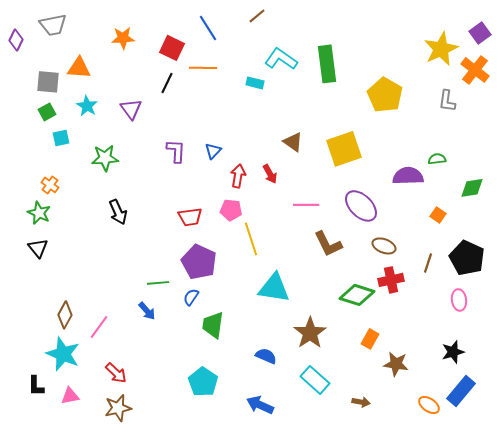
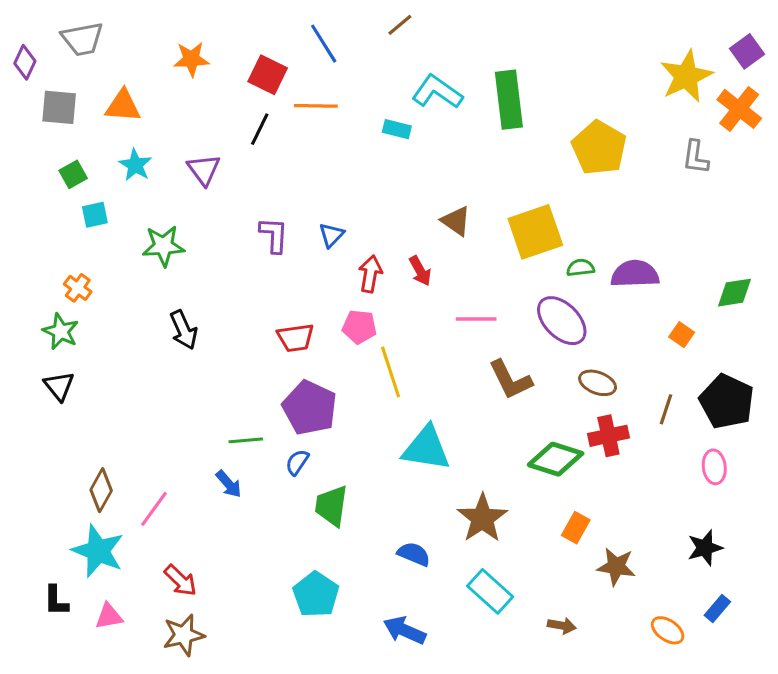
gray square: (48, 82) -> (59, 107), moved
green semicircle: (437, 159) -> (580, 268), moved
blue rectangle: (461, 391) -> (717, 609), size x0.6

